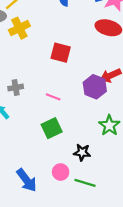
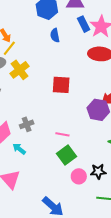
pink line: (53, 97) -> (62, 134), moved
pink circle: (61, 172) -> (79, 176), moved

